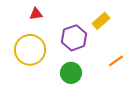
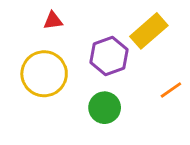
yellow rectangle: (101, 21) -> (149, 31), size x1.4

